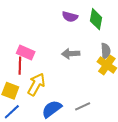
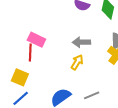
yellow arrow: (36, 84) -> (77, 62), moved, size x0.7

